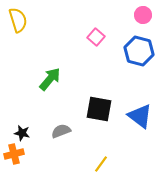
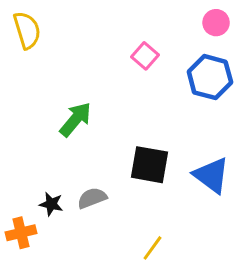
black star: (22, 133) -> (51, 204), moved

